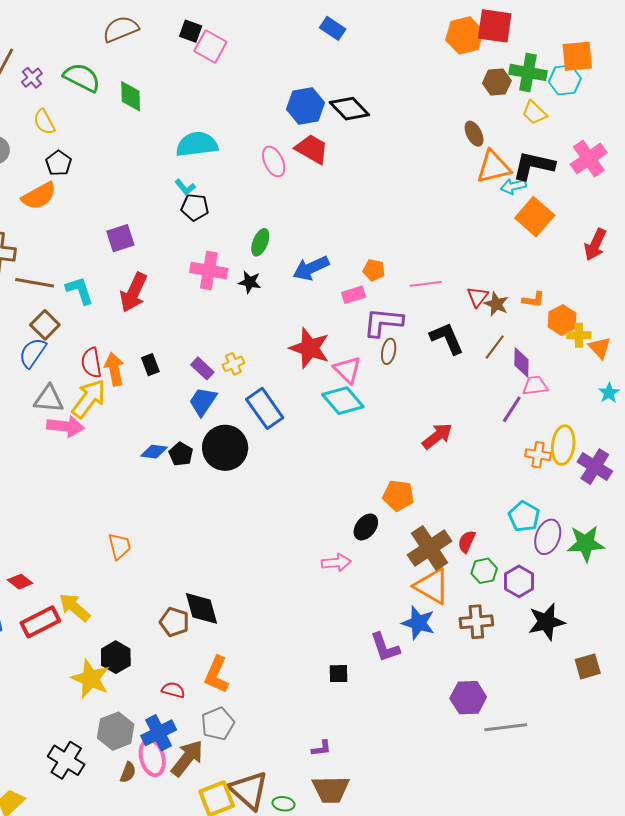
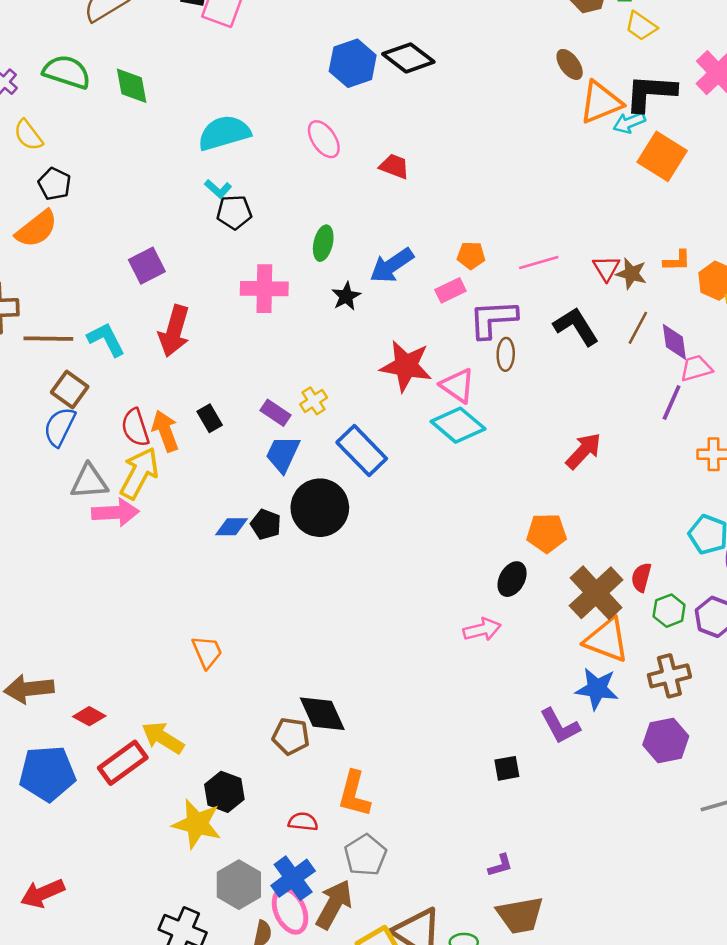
red trapezoid: (312, 149) -> (394, 166), moved, size x0.7
black star: (250, 282) -> (346, 296), moved, turned -30
purple hexagon: (468, 698) -> (666, 741), moved

